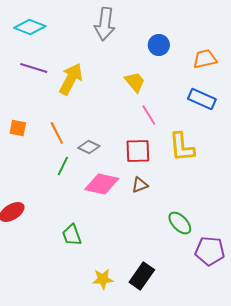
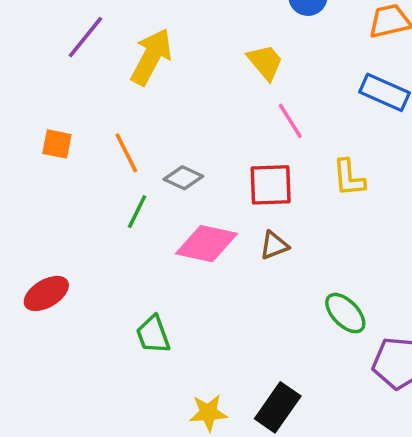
purple line: (34, 68) -> (85, 37), turned -68
yellow L-shape: (182, 147) -> (349, 178), size x0.7

